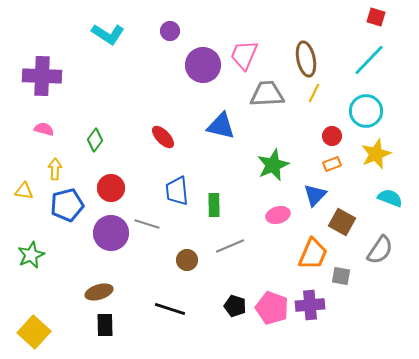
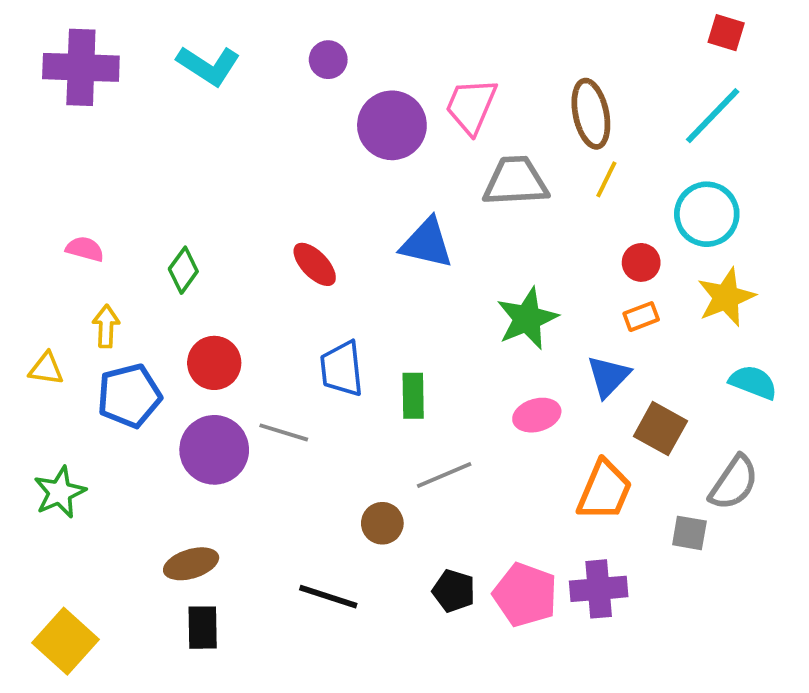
purple cross: (42, 76) -> (81, 67), moved
brown circle: (187, 260) -> (382, 523), moved
gray square: (341, 276) -> (689, 533), moved

